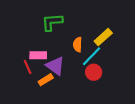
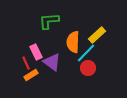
orange semicircle: (78, 45) -> (73, 42), size x1.5
pink rectangle: (38, 55) -> (36, 52), turned 63
orange rectangle: (46, 80) -> (31, 75), moved

